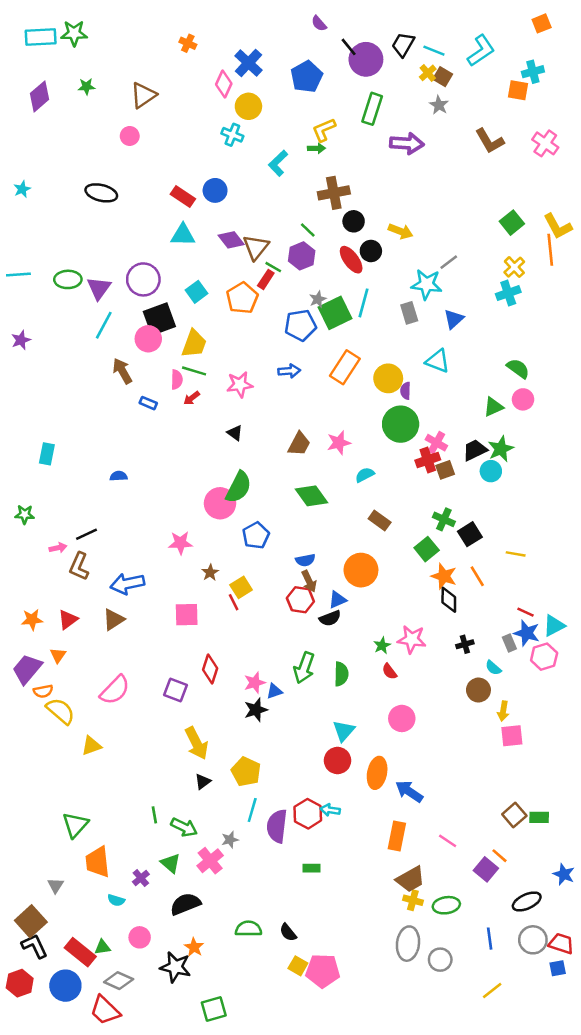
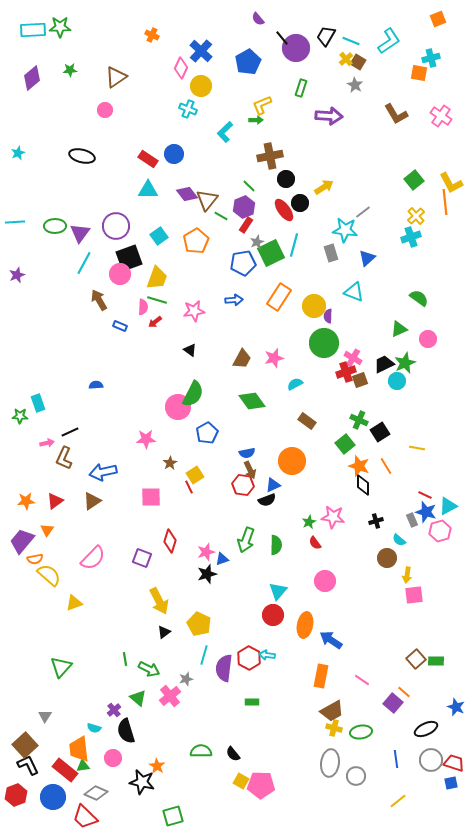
green rectangle: (372, 109) -> (301, 88), size x0.7
yellow arrow: (401, 231) -> (324, 187), turned -54
red rectangle: (266, 279) -> (246, 225), moved
pink circle: (523, 399) -> (428, 339), moved
cyan rectangle: (47, 454) -> (38, 403), moved, turned -30
orange trapezoid: (98, 862) -> (79, 749), moved
black semicircle: (185, 904) -> (126, 731), moved, turned -85

